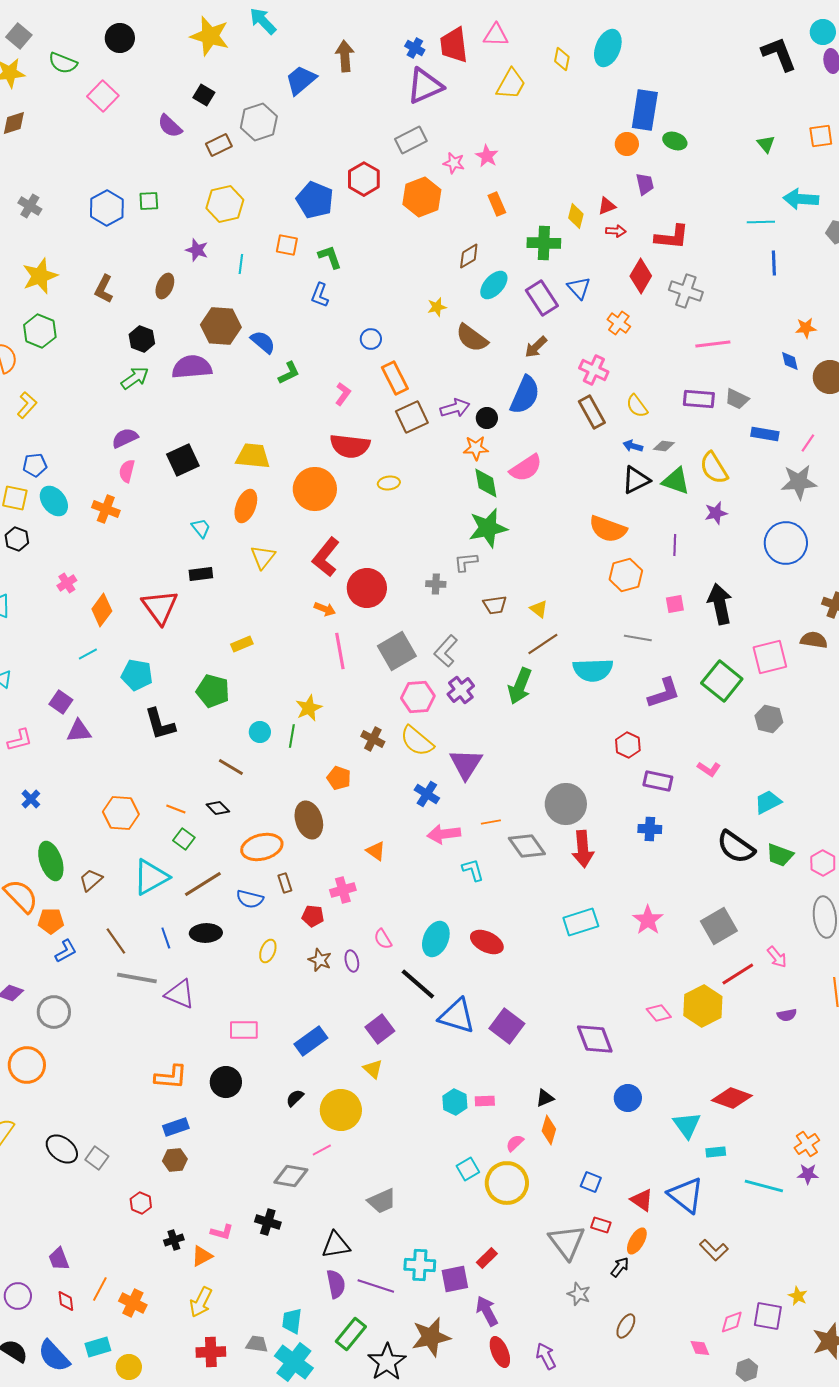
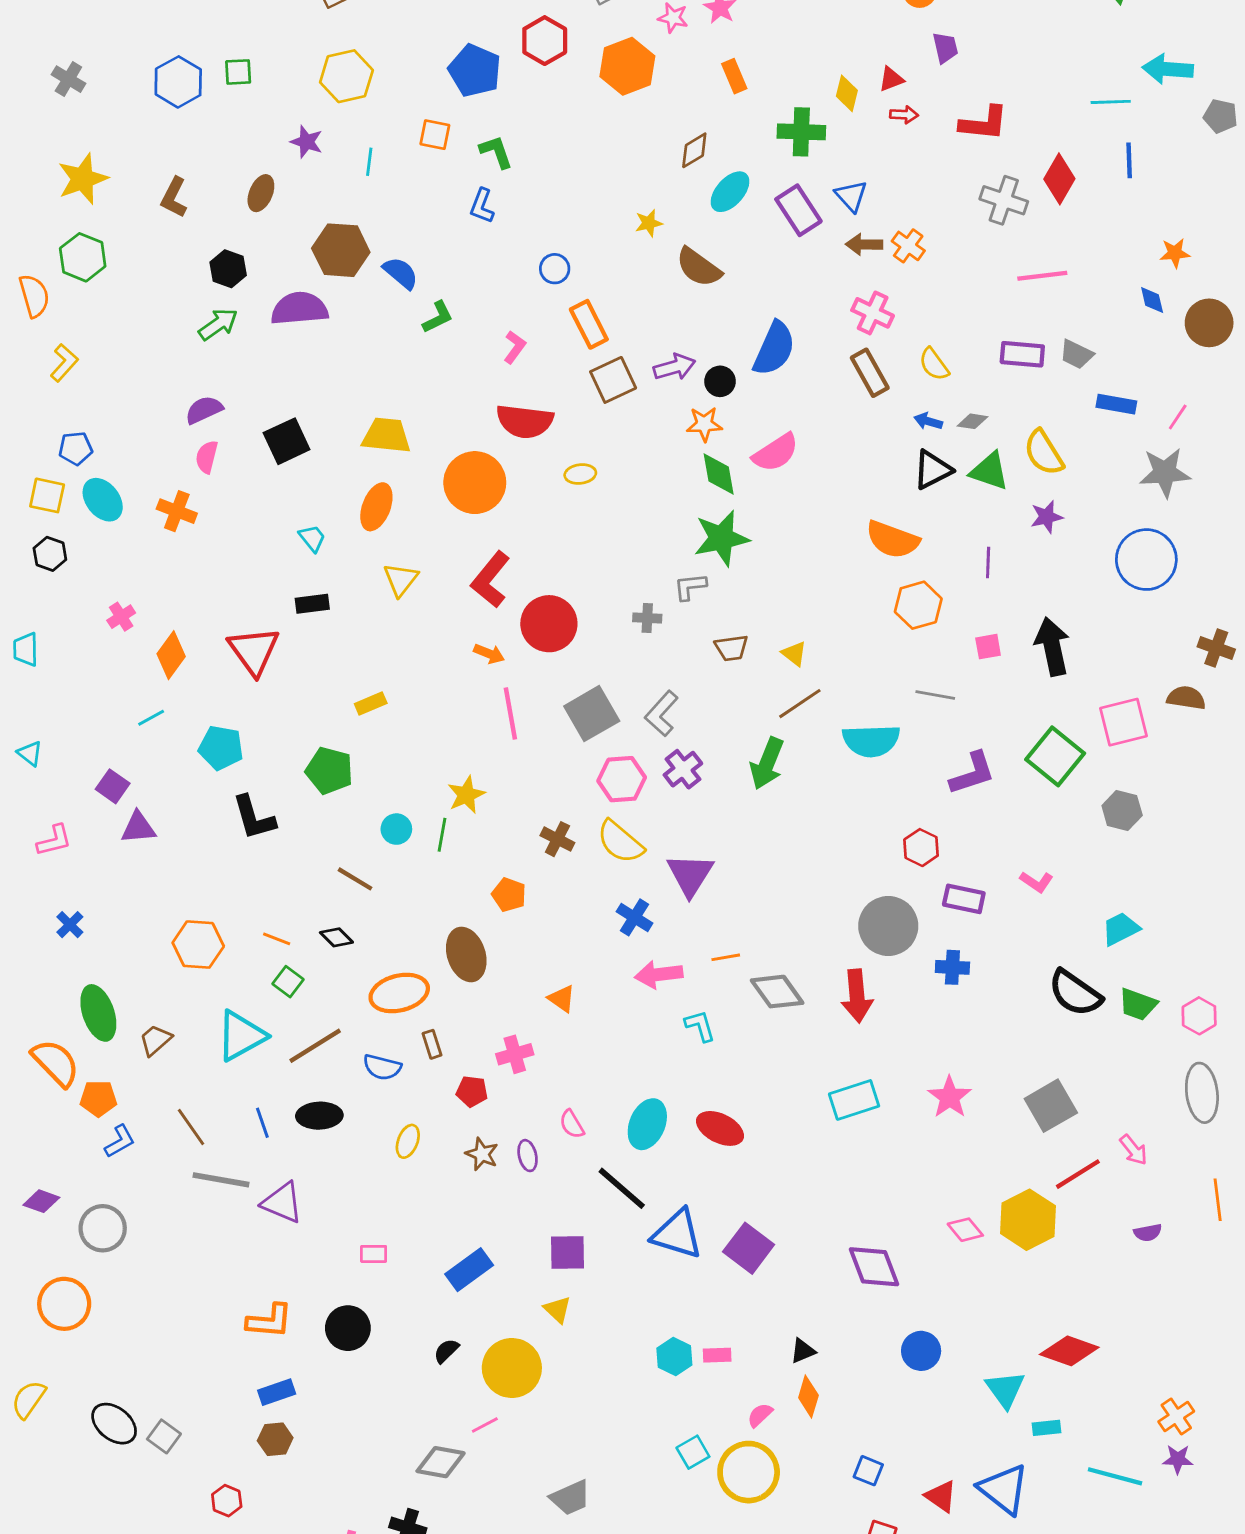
red diamond: (641, 276) -> (1059, 179), moved
brown arrow: (536, 347) -> (864, 244), moved, turned 45
gray circle: (566, 804) -> (888, 926), moved
purple square: (380, 1029) -> (567, 1252), turned 36
pink rectangle: (244, 1030) -> (374, 1254), size x0.7

